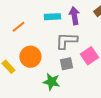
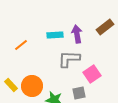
orange circle: (30, 57) -> (32, 86), moved
gray square: (66, 64) -> (79, 93), moved

